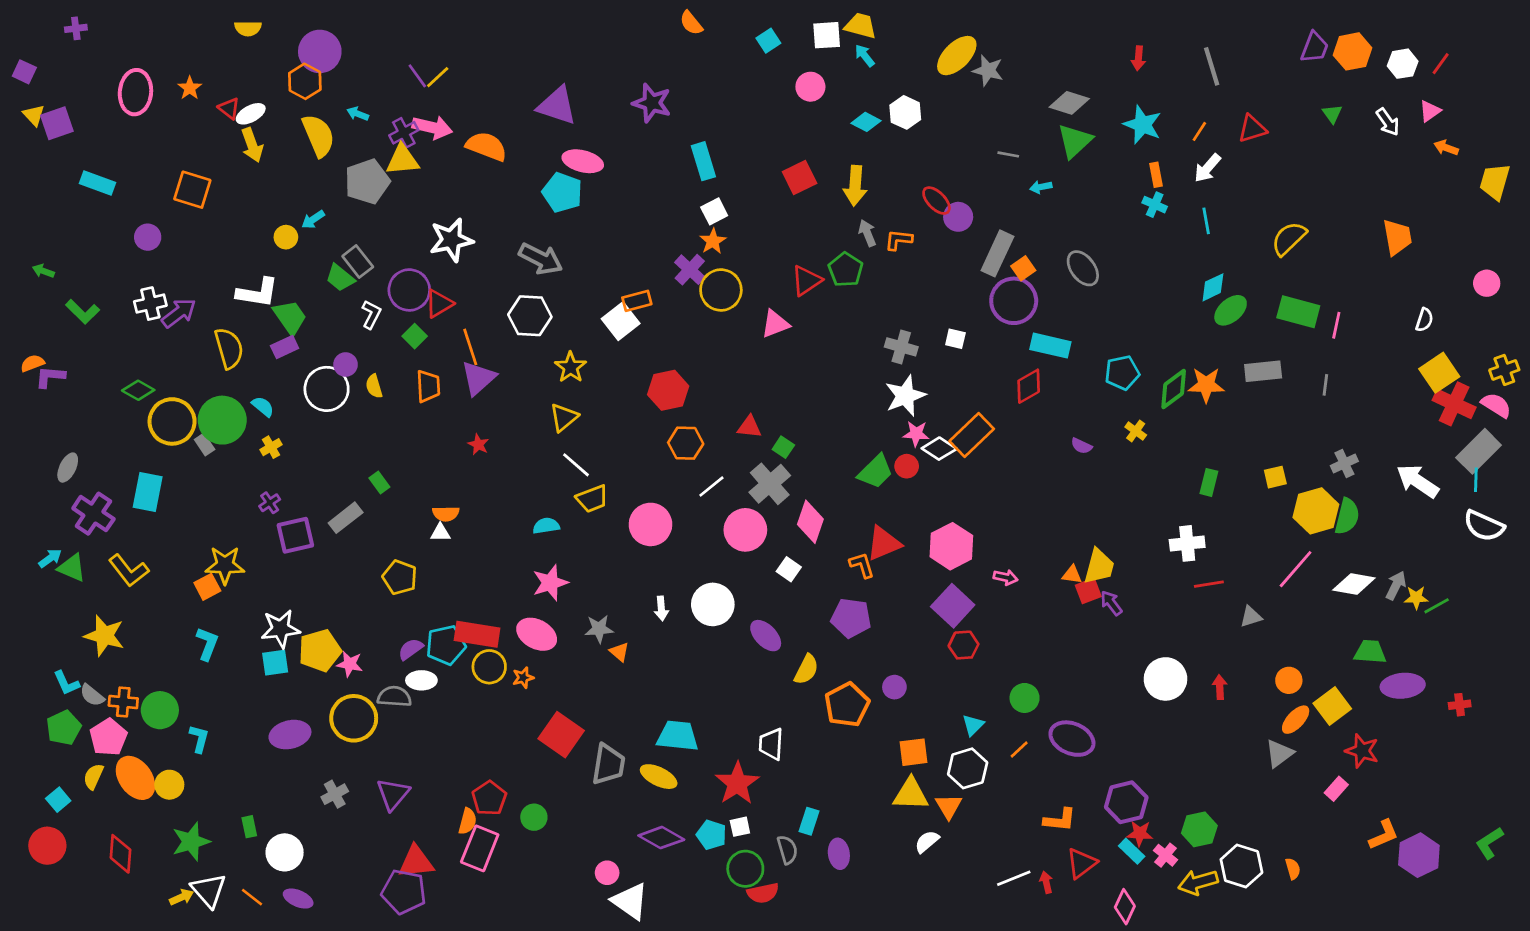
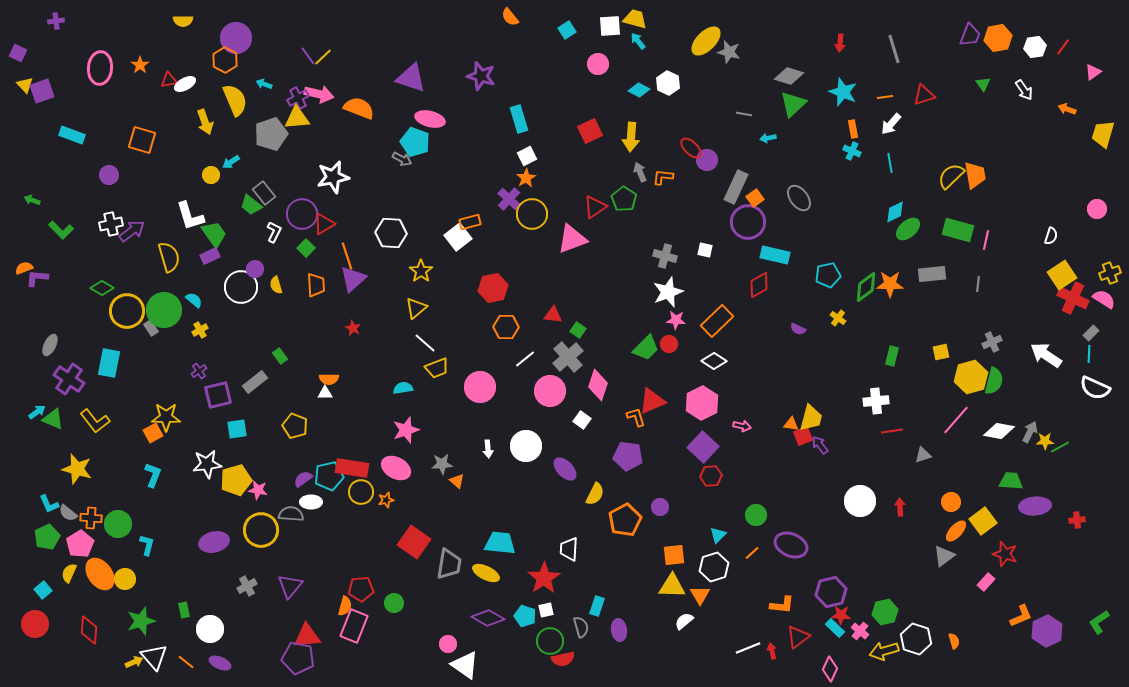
red triangle: (229, 108) -> (169, 80), turned -48
pink triangle: (1430, 111) -> (1093, 72), moved
orange line: (1199, 131) -> (885, 97), turned 49
yellow arrow: (252, 145) -> (205, 122), moved
orange trapezoid: (1397, 237) -> (975, 175), moved
gray arrow: (541, 259) -> (402, 159), moved, size x0.6
white L-shape: (257, 293) -> (190, 216), turned 64
pink triangle: (775, 324) -> (572, 239), size x1.4
white diamond: (939, 449) -> (714, 361), moved
gray rectangle: (1479, 451) -> (1091, 333), size x0.5
cyan square: (275, 663) -> (237, 429), moved
red pentagon: (489, 798) -> (361, 589), turned 30

